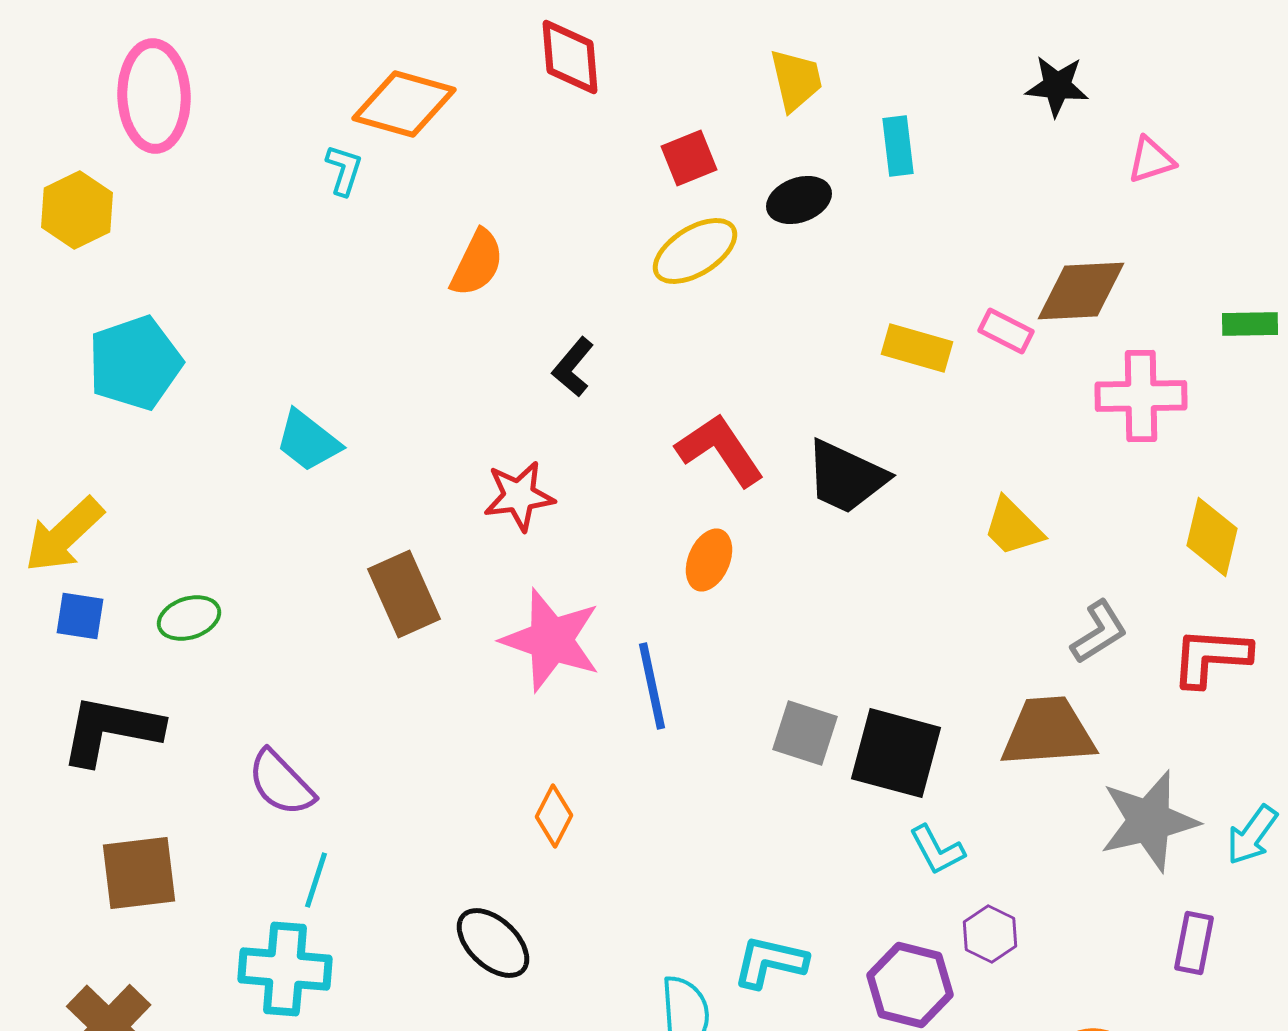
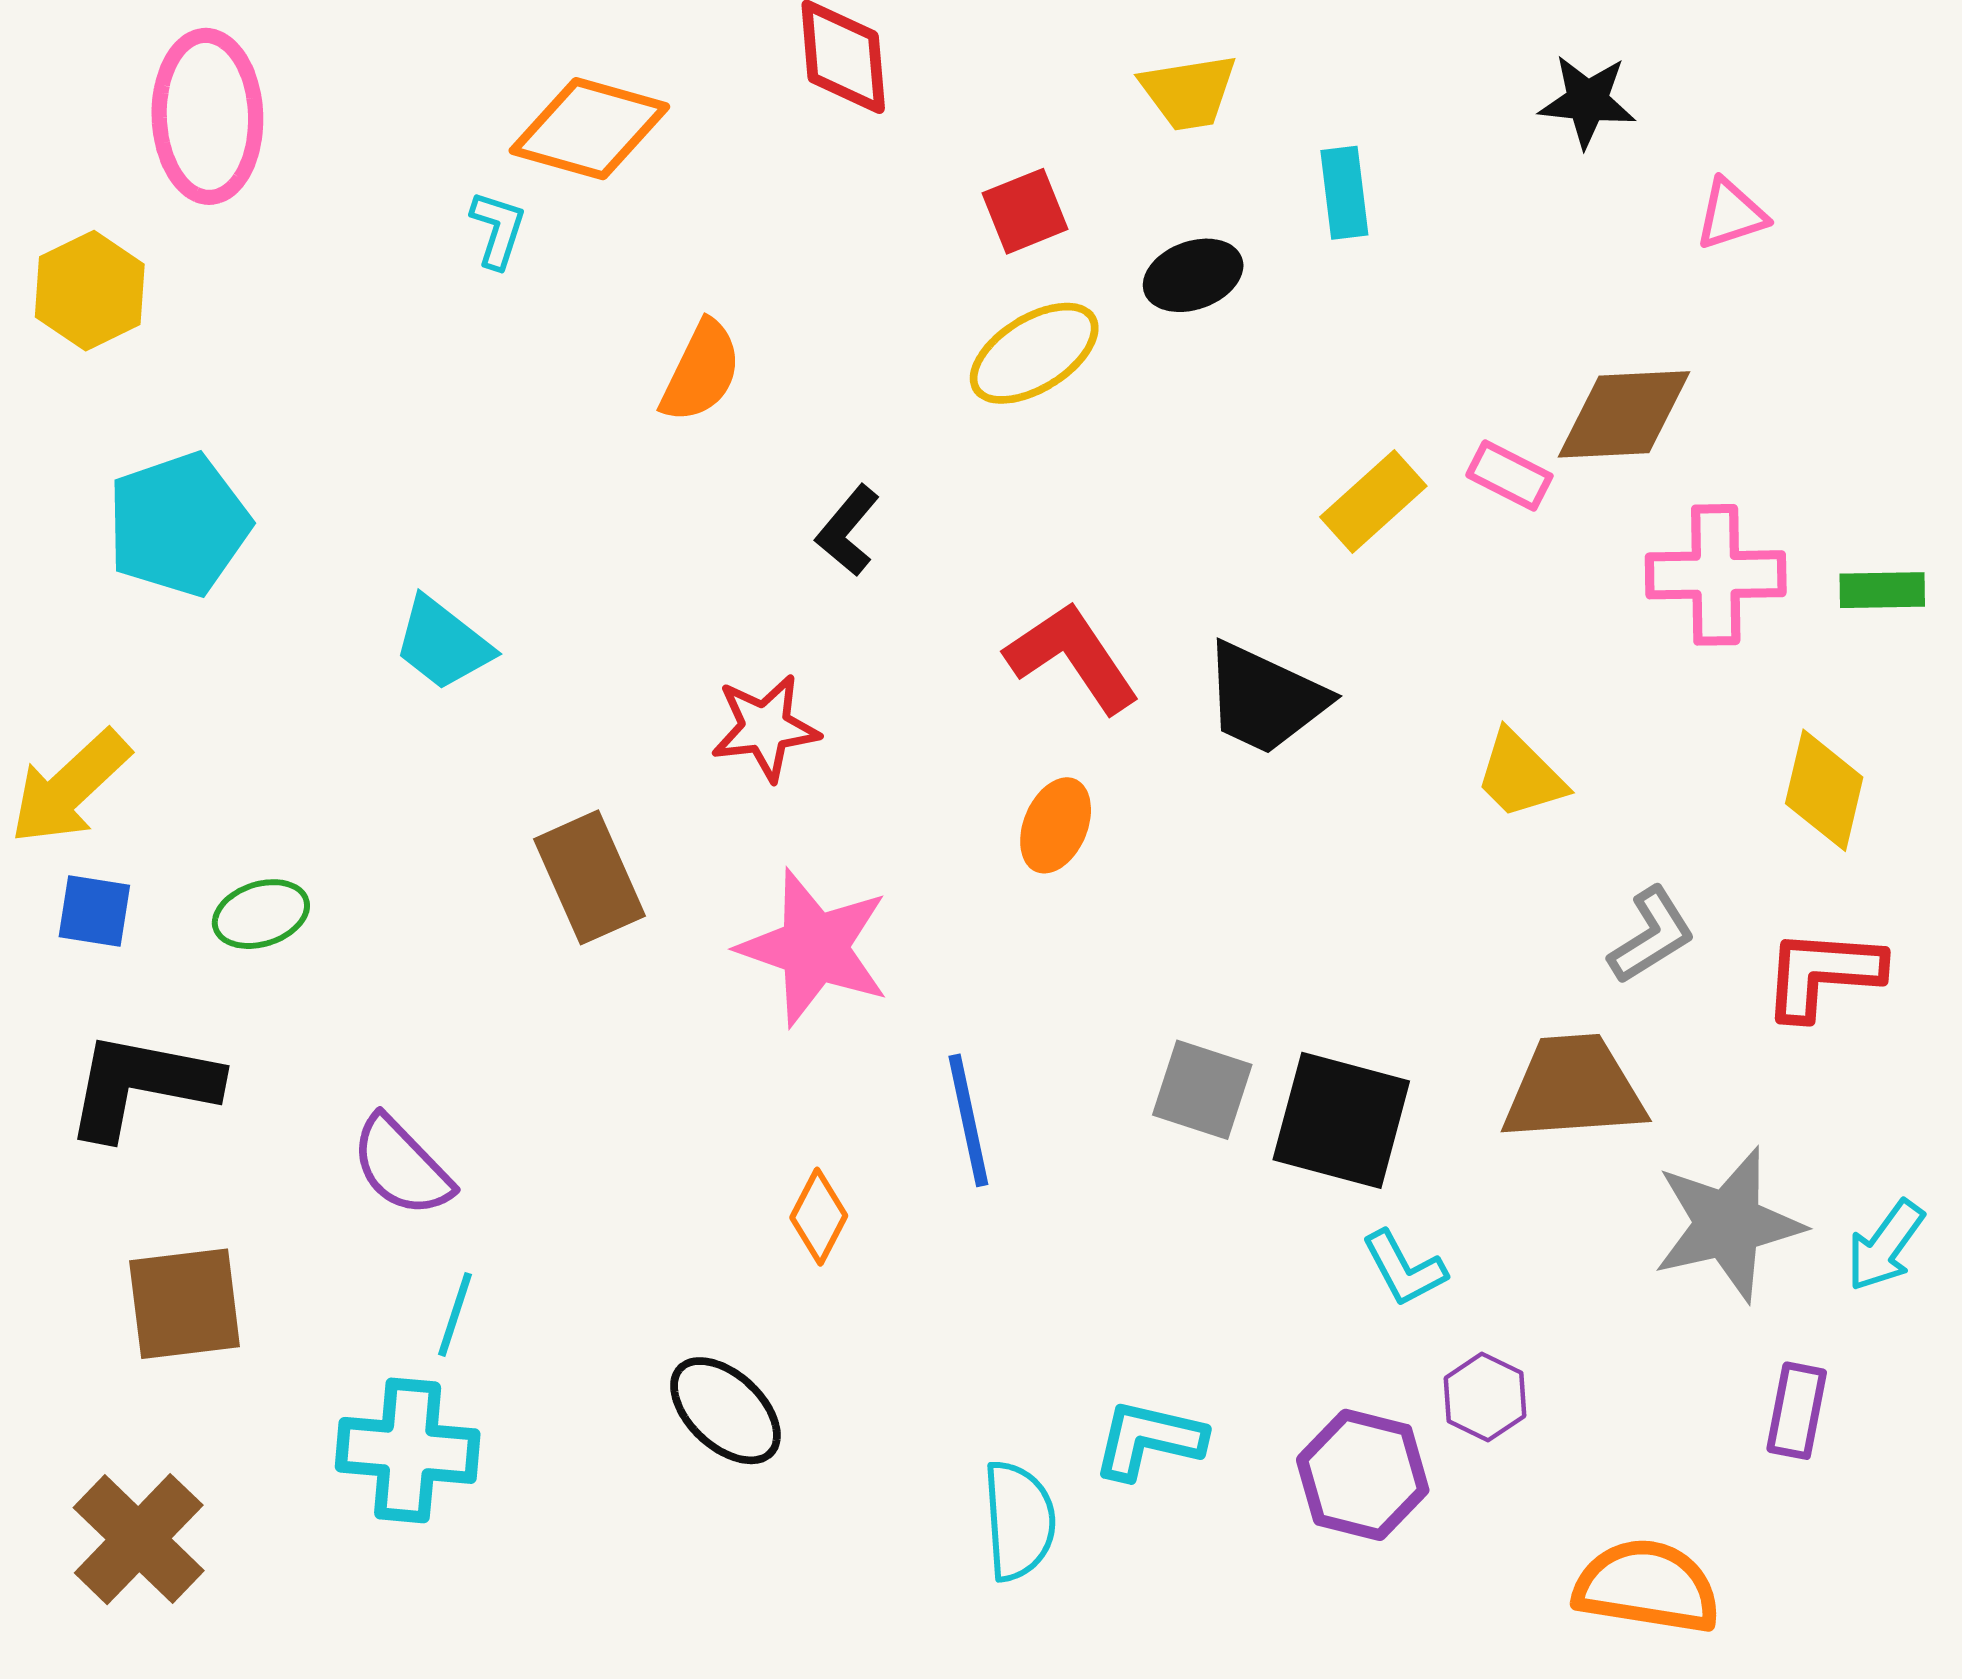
yellow trapezoid: (796, 80) -> (1189, 92), turned 94
green rectangle: (1250, 324) -> (1882, 590), moved
yellow rectangle: (917, 348) -> (1373, 501), turned -58
blue line: (652, 686) -> (968, 1120), moved

